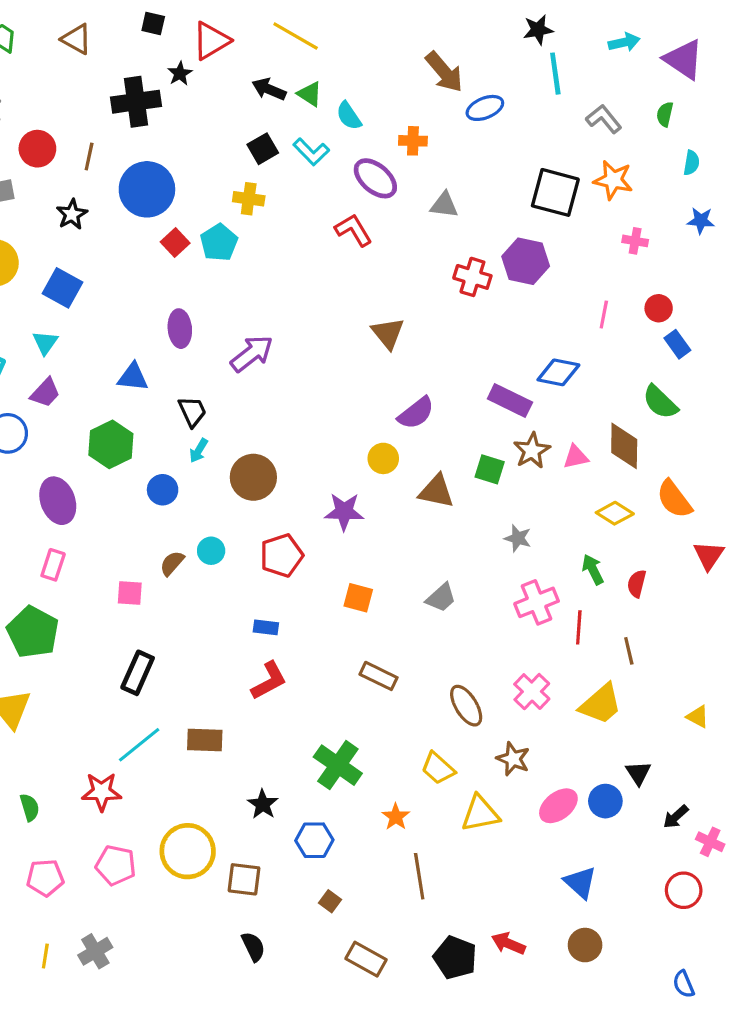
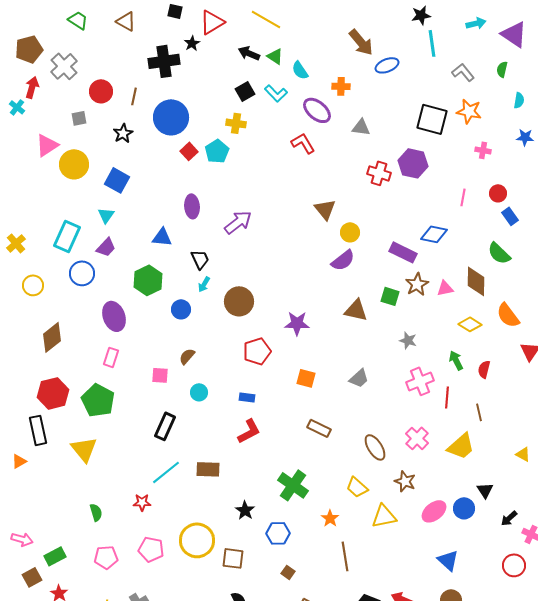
yellow circle: (383, 458) -> (350, 232), moved
cyan circle: (211, 551) -> (199, 392), moved
red star: (102, 792) -> (142, 502), size x0.7

